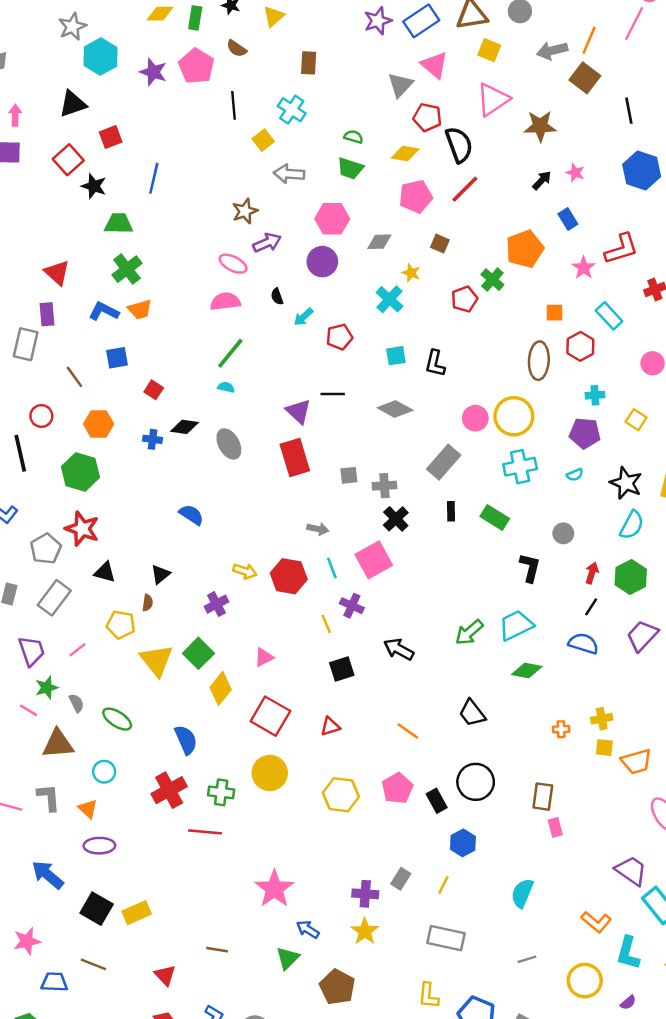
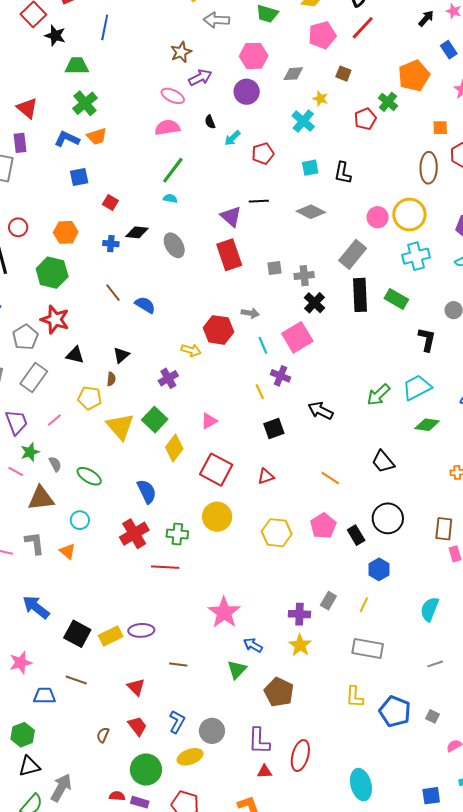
brown line: (74, 377) -> (113, 293), moved
black rectangle: (451, 511) -> (360, 295), size x2.0
red hexagon: (289, 576) -> (218, 330), moved
purple ellipse: (99, 846) -> (141, 630), moved

